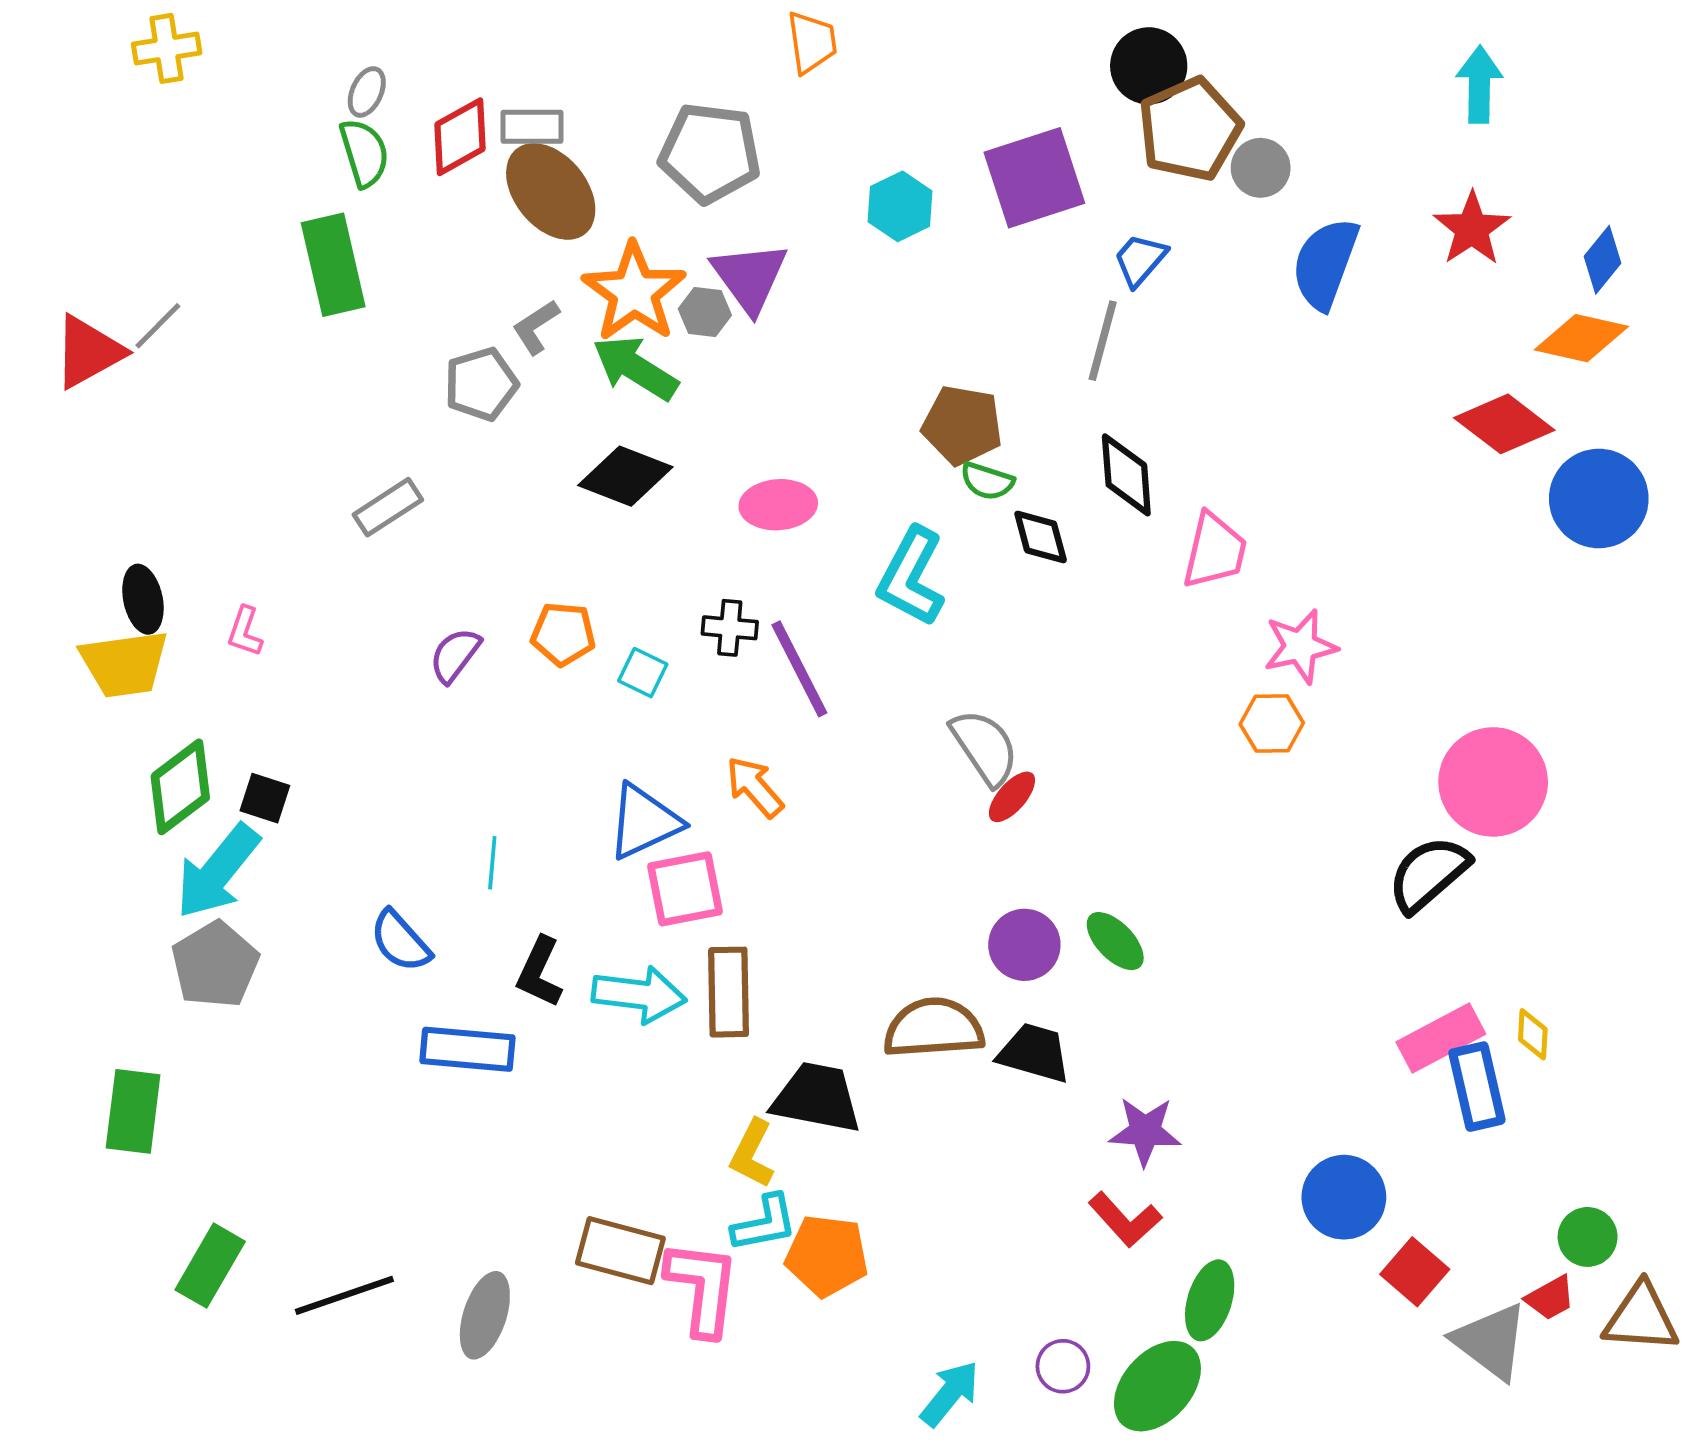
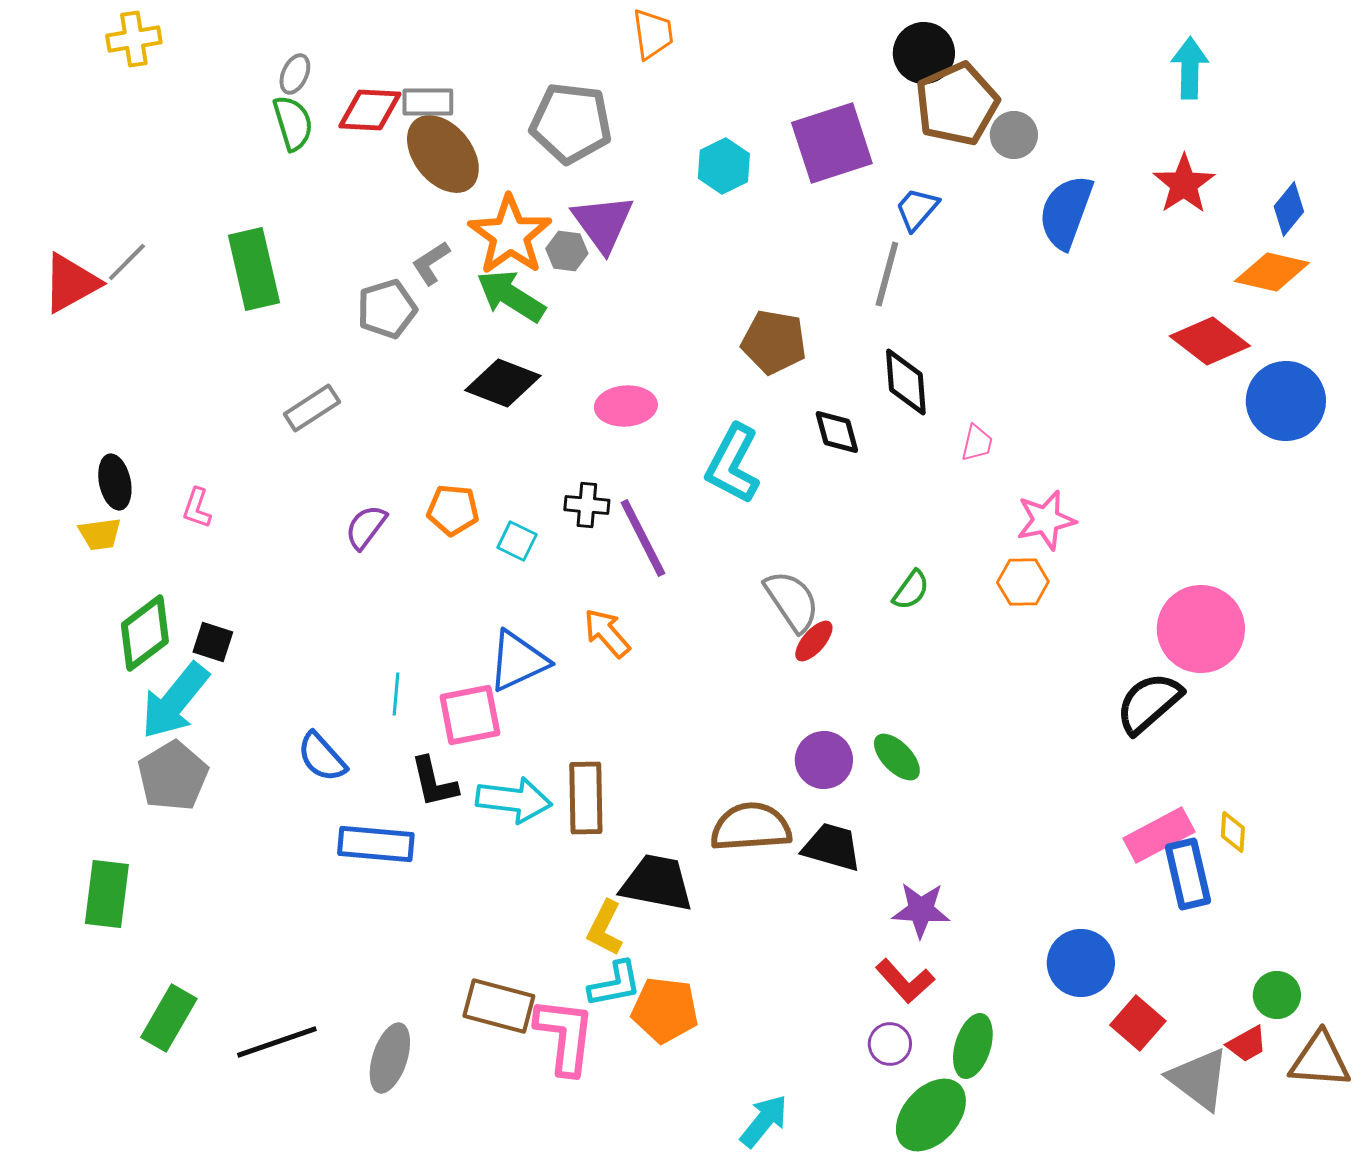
red diamond: (460, 137) -> (370, 110), turned 32
green rectangle: (333, 265) -> (254, 269), moved
green semicircle: (987, 481) -> (911, 590), moved, turned -72
pink trapezoid: (1215, 551) -> (977, 443), size x0.6
yellow trapezoid: (124, 664) -> (100, 534), size x0.6
pink square: (685, 889) -> (470, 715), moved
black L-shape: (540, 972) -> (434, 782), turned -38
purple circle: (1063, 1366) -> (890, 1044), moved

